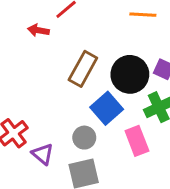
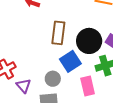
brown rectangle: (83, 69) -> (58, 33), turned -30

